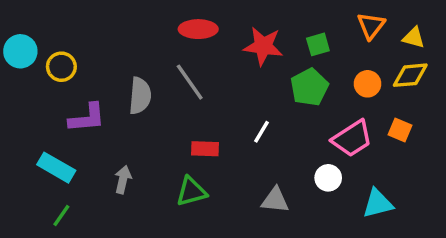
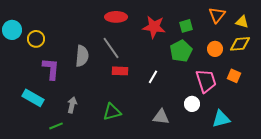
purple L-shape: (87, 118) -> (51, 69), turned -80
pink trapezoid: (352, 139) -> (206, 81), turned -75
red rectangle: (205, 149) -> (120, 71), moved
green line: (61, 215) -> (56, 126), moved, turned 32

